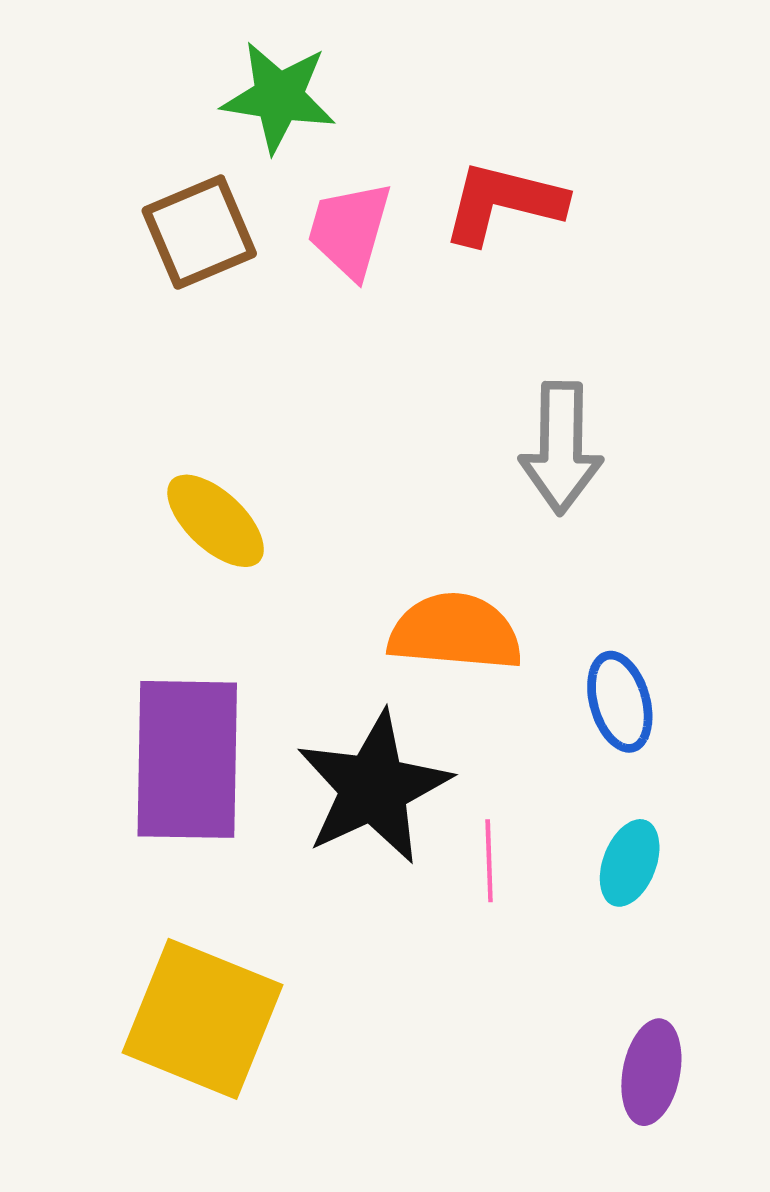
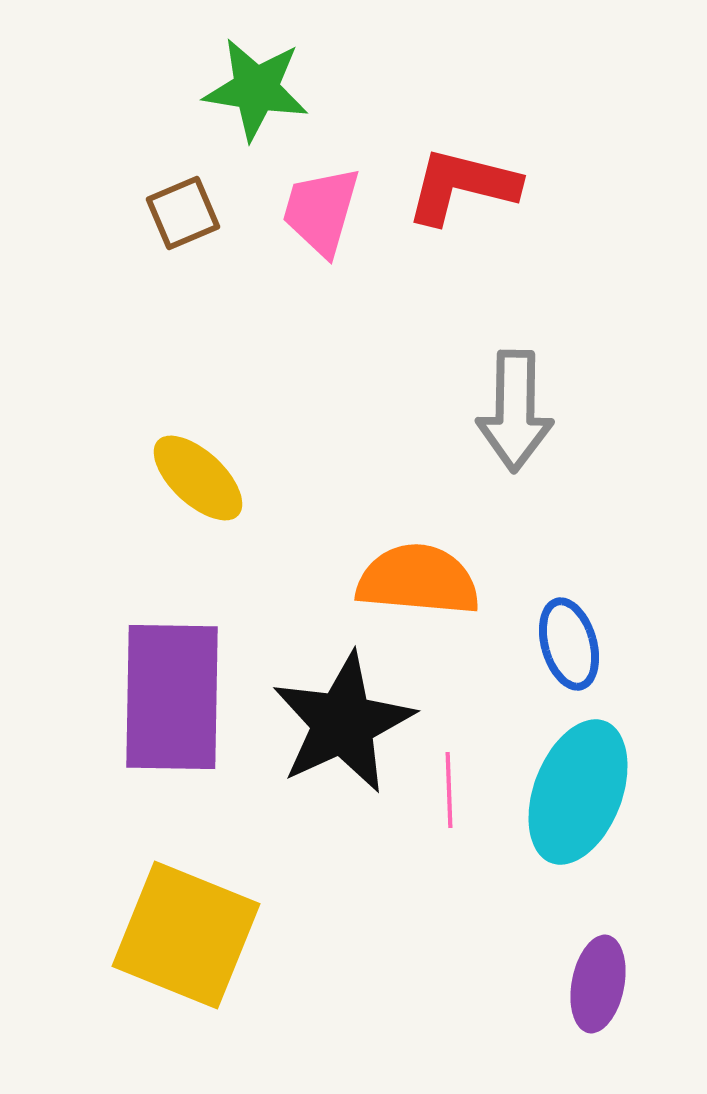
brown square: (199, 232) -> (183, 213), size x0.7
cyan ellipse: (630, 863) -> (578, 792), size x1.8

